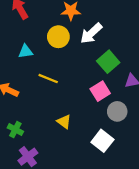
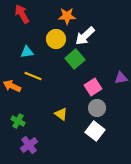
green square: (108, 62) -> (75, 59), moved
yellow line: (48, 79) -> (33, 76), moved
gray circle: (117, 111) -> (97, 108), moved

